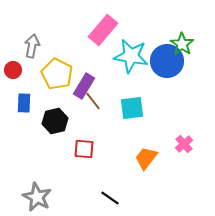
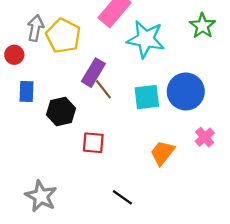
blue circle: (167, 61) -> (186, 92), moved
yellow pentagon: (57, 74) -> (63, 36), moved

